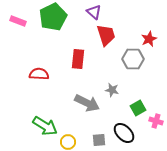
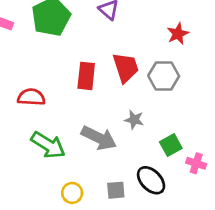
red trapezoid: (106, 35) -> (126, 68), moved
red star: (149, 39) -> (178, 34), moved
green arrow: (45, 126) -> (48, 145), moved

